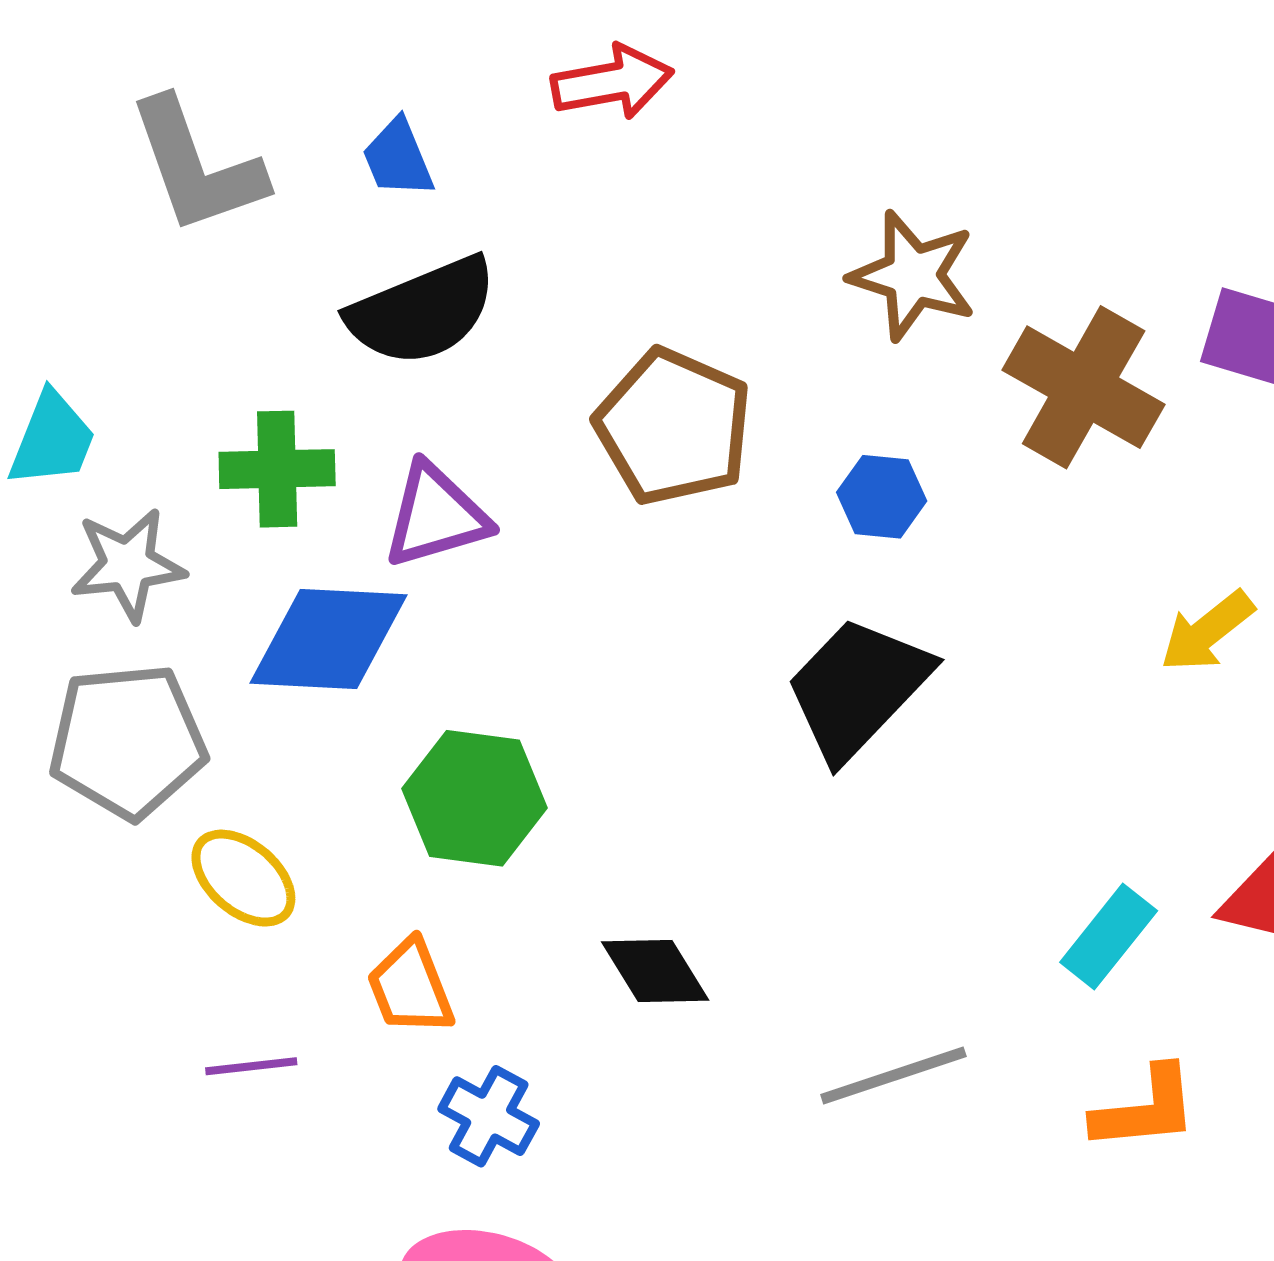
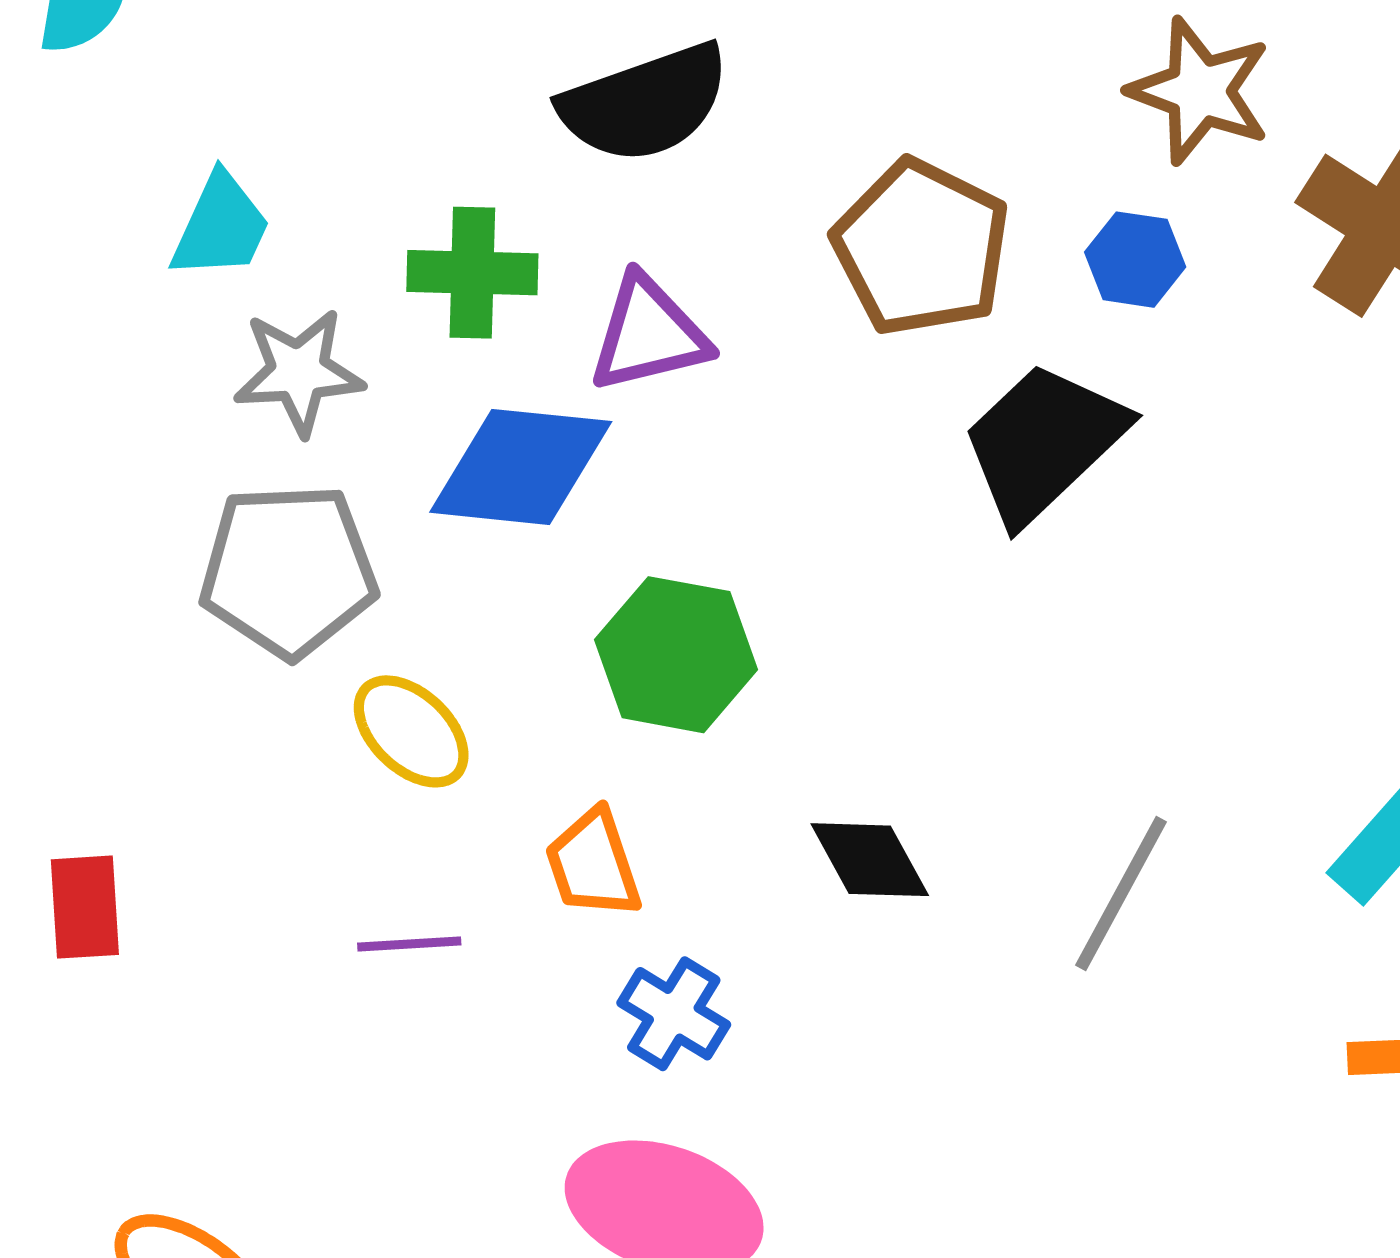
blue hexagon: (882, 497) -> (1135, 260), moved
black trapezoid: (858, 688) -> (1044, 443), moved
gray line: (893, 1076) -> (1121, 894), moved, turned -46

